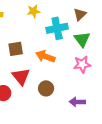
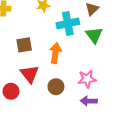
orange arrow: (45, 56) -> (55, 53), turned 78
pink star: (82, 64) -> (87, 79), moved

